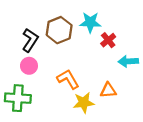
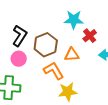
brown hexagon: (59, 30) -> (46, 45), moved
orange triangle: (108, 90) -> (72, 55), moved

